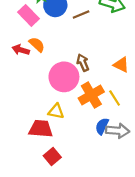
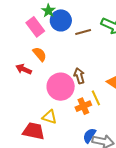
red arrow: (21, 50) -> (24, 69), moved
orange cross: (91, 95) -> (83, 106), size x0.7
yellow line: (115, 98) -> (96, 98), moved

